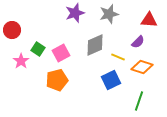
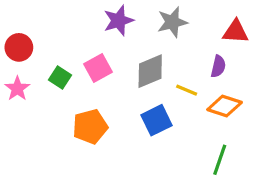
purple semicircle: (138, 42) -> (218, 66), turned -32
pink square: (61, 53) -> (98, 68), moved
pink star: (21, 61) -> (17, 89), moved
blue square: (111, 80) -> (157, 120), moved

